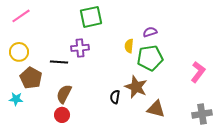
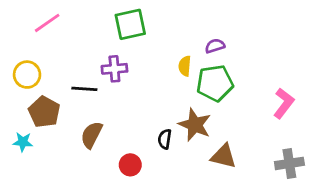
pink line: (21, 16) -> (47, 23), moved
red circle: (62, 115) -> (130, 165), moved

